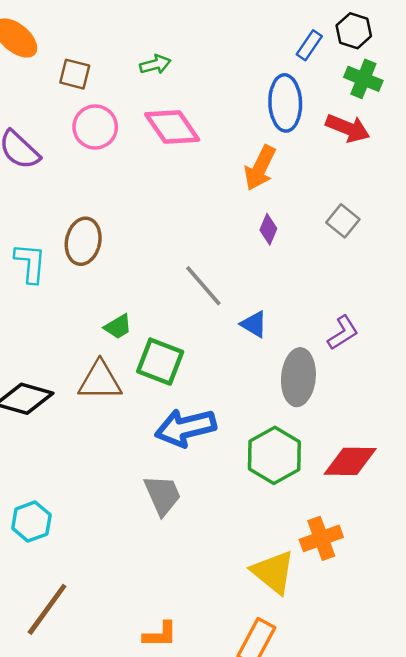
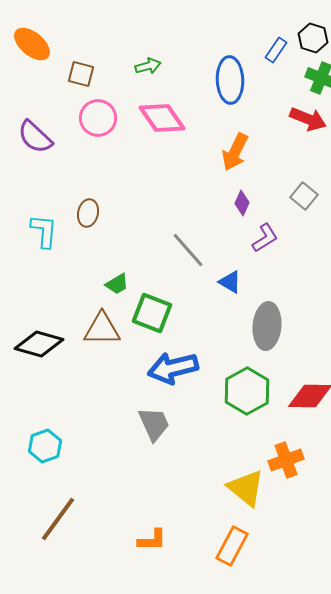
blue ellipse: (285, 103) -> (230, 80), moved
brown ellipse: (83, 241) -> (88, 213), size x0.7
purple L-shape: (343, 333) -> (265, 238), moved

